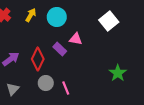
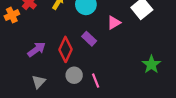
pink triangle: (76, 39) -> (114, 23), moved, turned -40

